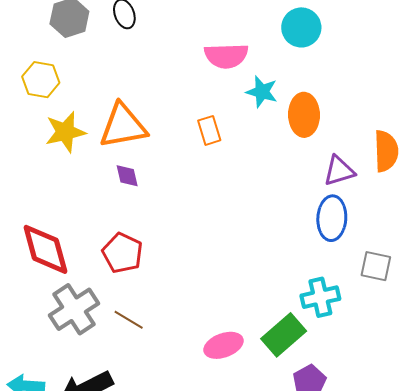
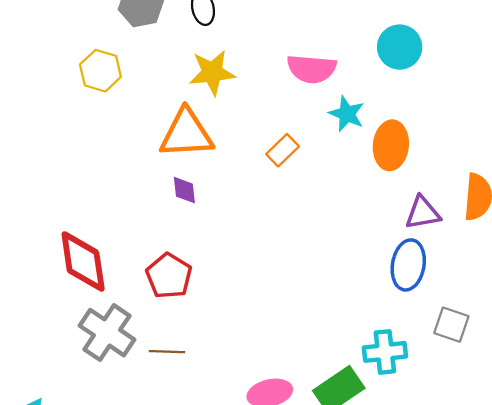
orange rectangle: (209, 130) -> (283, 150), turned 56
yellow star: (65, 132) -> (212, 73), moved
gray cross: (74, 309) -> (107, 333), turned -30
brown line: (129, 320) -> (167, 352), turned -36

